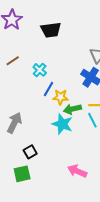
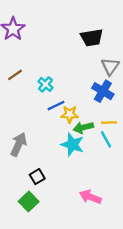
black trapezoid: (51, 30) -> (92, 38), moved
blue line: (49, 89) -> (56, 106), turned 35
green square: (22, 174) -> (29, 201), turned -30

